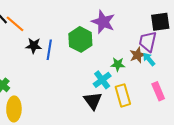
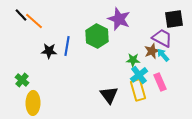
purple trapezoid: (148, 42) -> (162, 38), turned 105
black star: (34, 46) -> (49, 51), moved
cyan cross: (102, 80) -> (139, 75), moved
pink rectangle: (158, 91) -> (160, 82), moved

